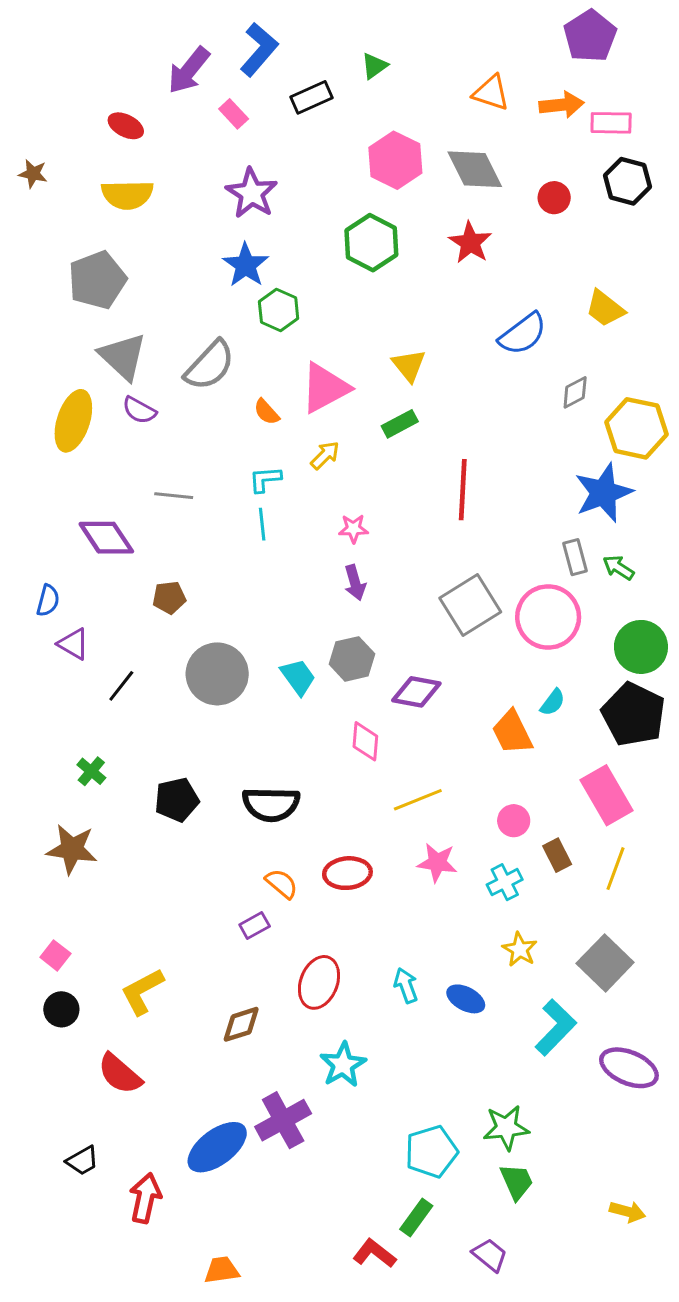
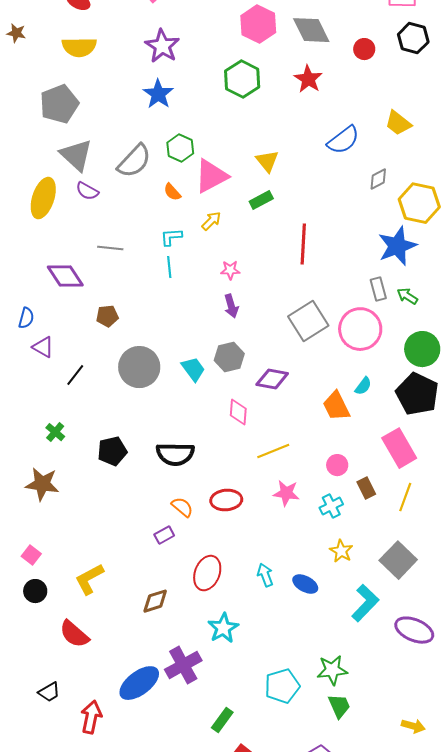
green hexagon: (279, 310) -> (180, 148), moved
green rectangle: (416, 1218) -> (222, 720), moved

